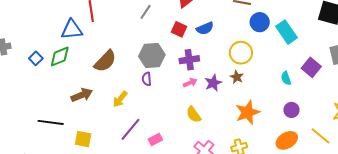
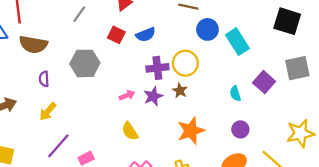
purple cross: (189, 60) -> (157, 68), moved
brown semicircle: (105, 61) -> (33, 44), moved, turned 55
purple semicircle: (147, 79) -> (44, 79), moved

